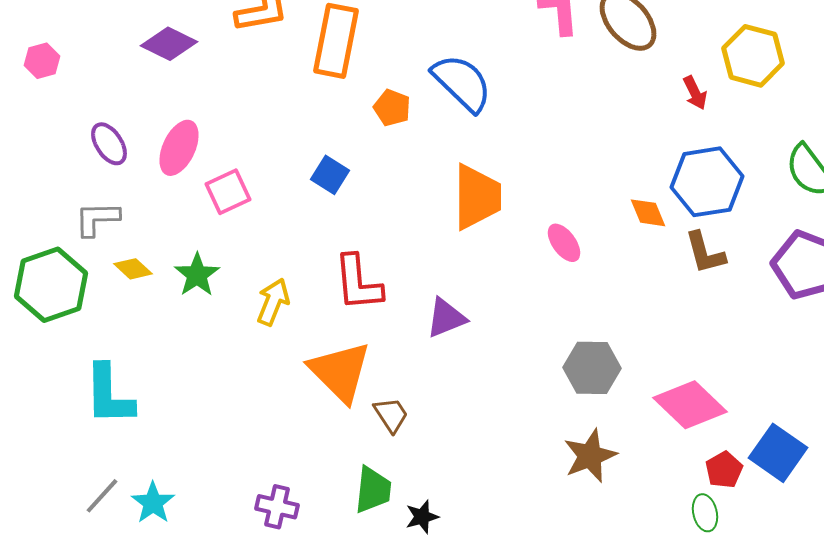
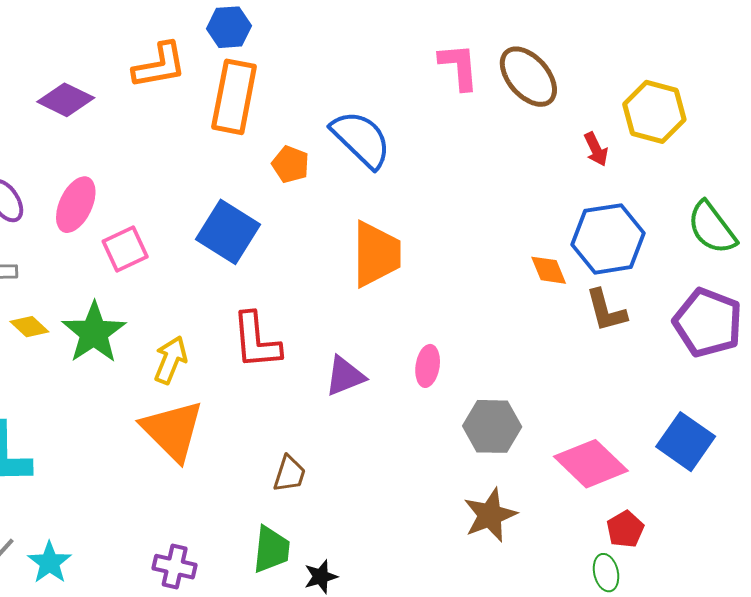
blue square: (330, 175) -> (228, 232), size x1.6
pink ellipse: (564, 243) -> (428, 366), moved, turned 45
green star: (197, 275) -> (94, 333), size x1.4
orange triangle: (340, 372) -> (173, 430), moved
brown trapezoid: (391, 415) -> (289, 474), turned 51
blue square: (778, 453) -> (686, 442), moved

